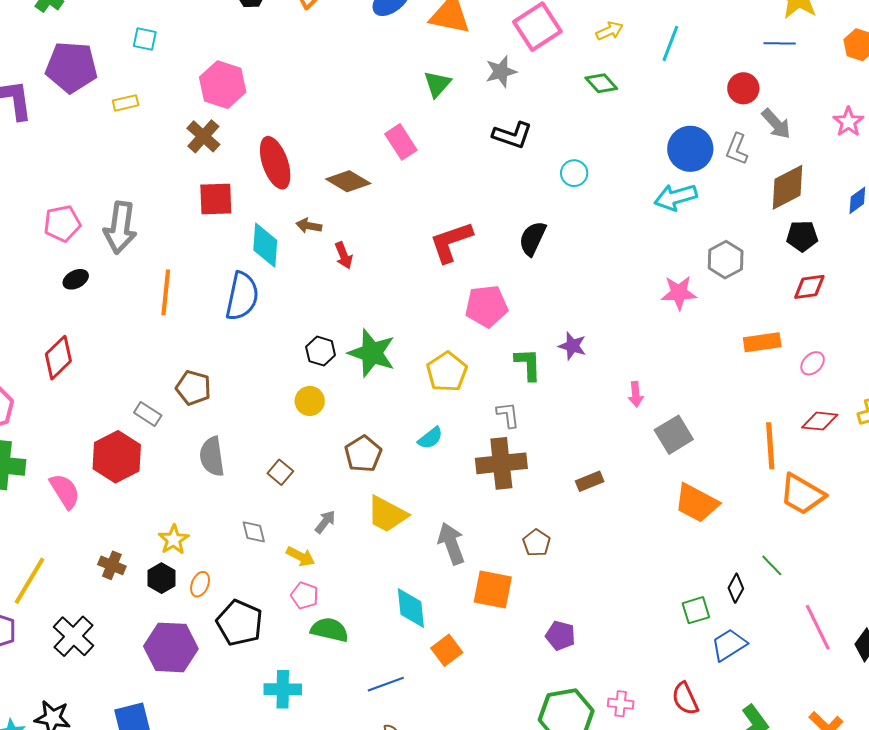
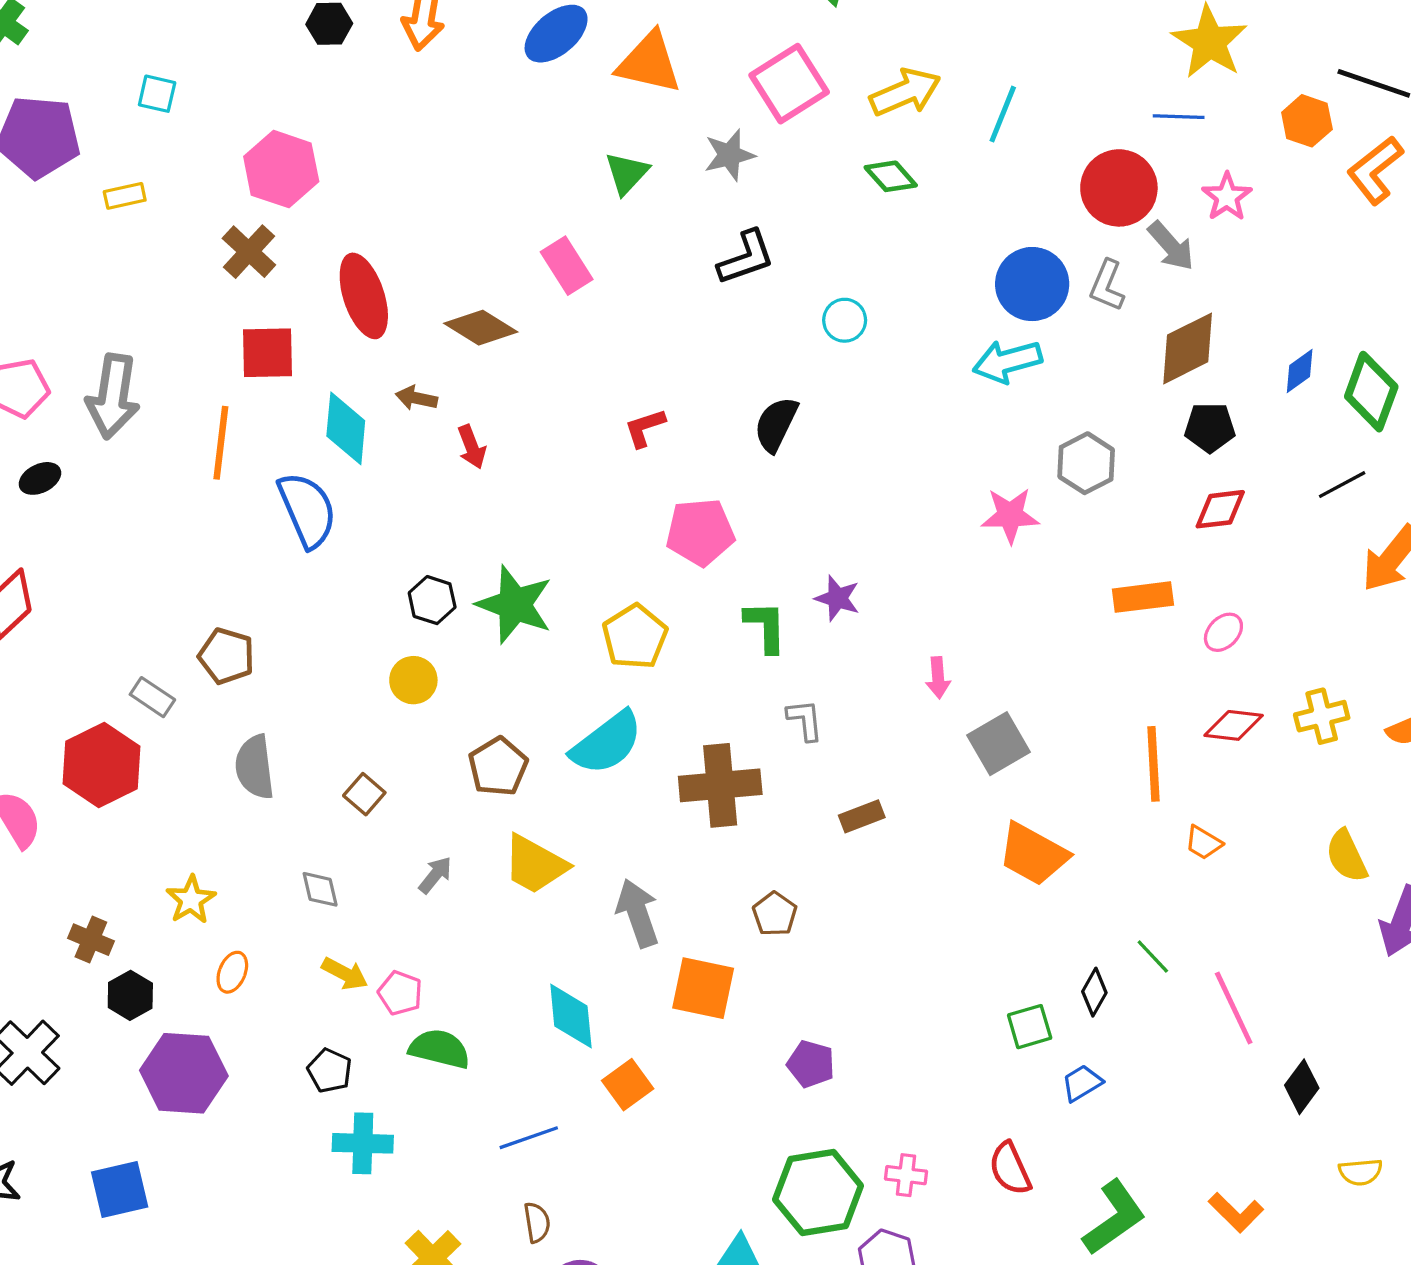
yellow arrow: (610, 31) -> (905, 92), size x1.6
red circle: (743, 88) -> (1119, 188), size x1.5
pink star: (848, 122) -> (1227, 197), moved
black L-shape: (512, 135) -> (746, 257), turned -39
red L-shape: (451, 242) -> (645, 428), size x0.6
orange line: (166, 292) -> (221, 443), moved
blue semicircle: (242, 296) -> (307, 510), turned -36
gray L-shape: (508, 415) -> (805, 720), moved
cyan semicircle: (430, 438) -> (607, 743), size x1.8
orange trapezoid: (802, 494) -> (1203, 843), size x0.5
yellow arrow: (301, 556) -> (345, 974), moved
black hexagon: (161, 578) -> (130, 995), moved
black pentagon: (240, 623) -> (330, 1071), moved, size x0.6
pink line: (818, 627) -> (1234, 1008), moved
blue trapezoid: (729, 645) -> (1082, 1083), size x0.7

